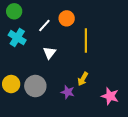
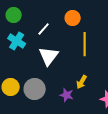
orange circle: (67, 18) -> (73, 18), moved
white triangle: (49, 53) -> (49, 56), size x1.5

